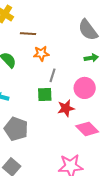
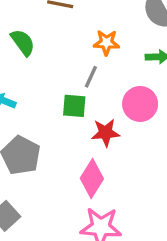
orange star: (41, 53) -> (106, 43), moved
pink diamond: (87, 129) -> (92, 179), moved, turned 70

